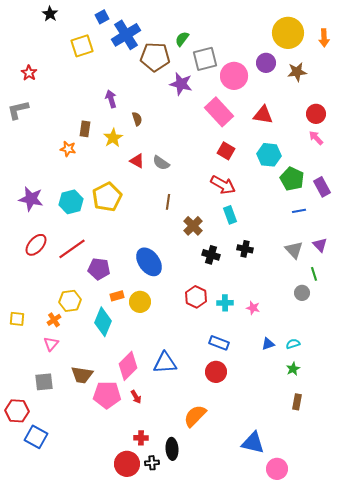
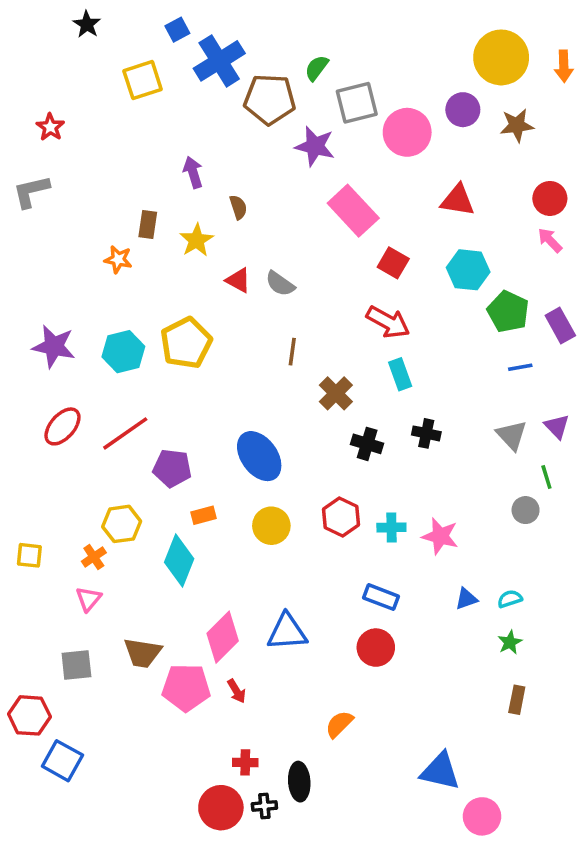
pink rectangle: (219, 112) -> (353, 211), moved
yellow circle: (140, 302) -> (271, 526), moved
pink star: (253, 308) -> (440, 536), size x1.5
orange semicircle: (195, 416) -> (339, 724), size x0.7

